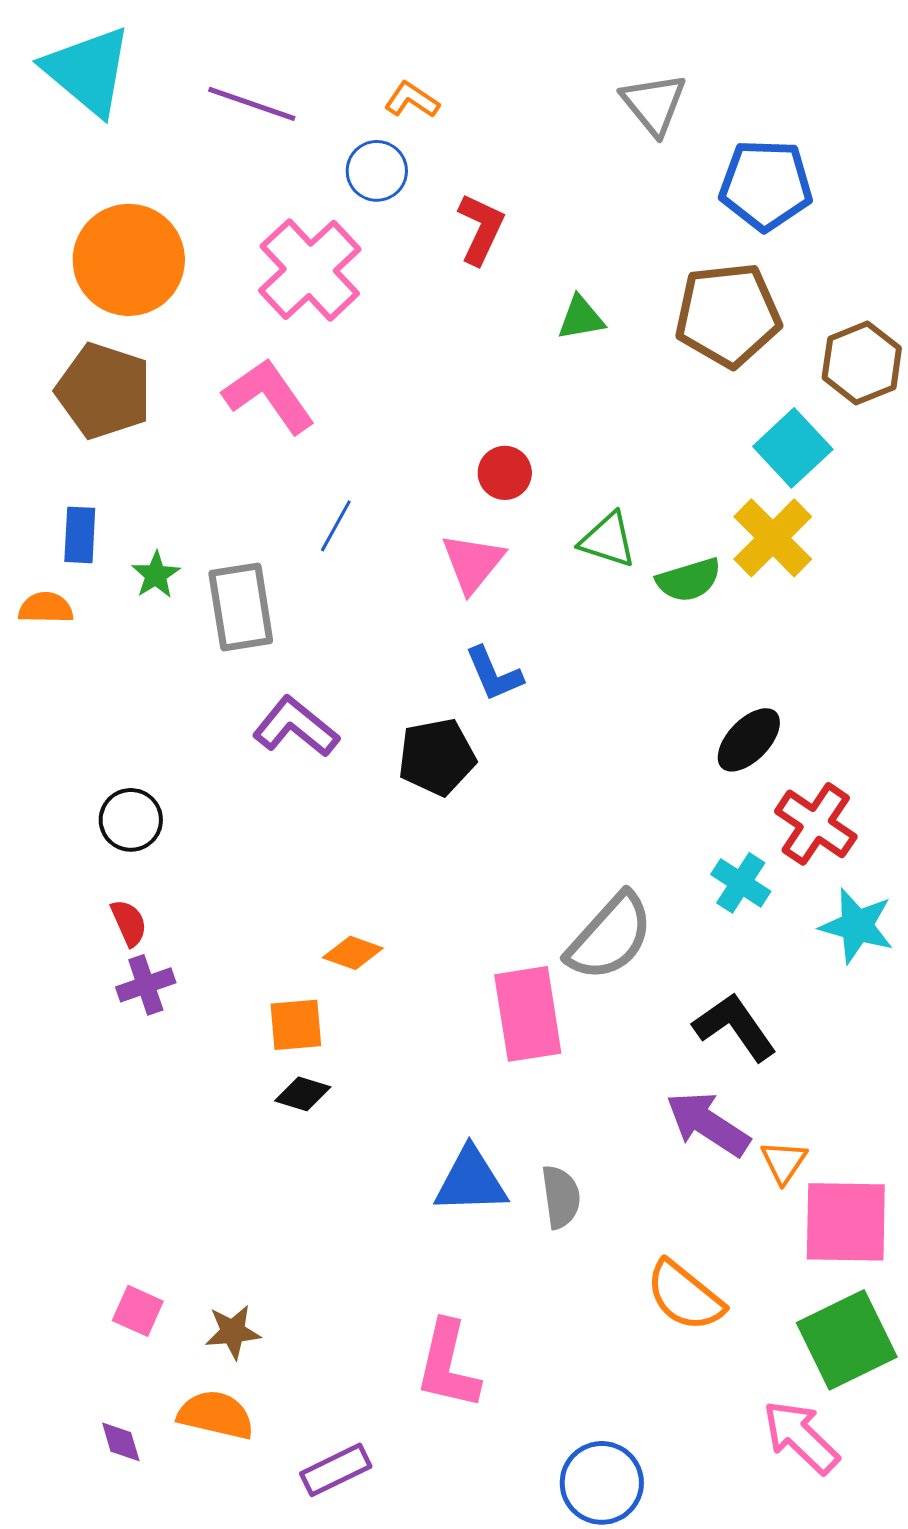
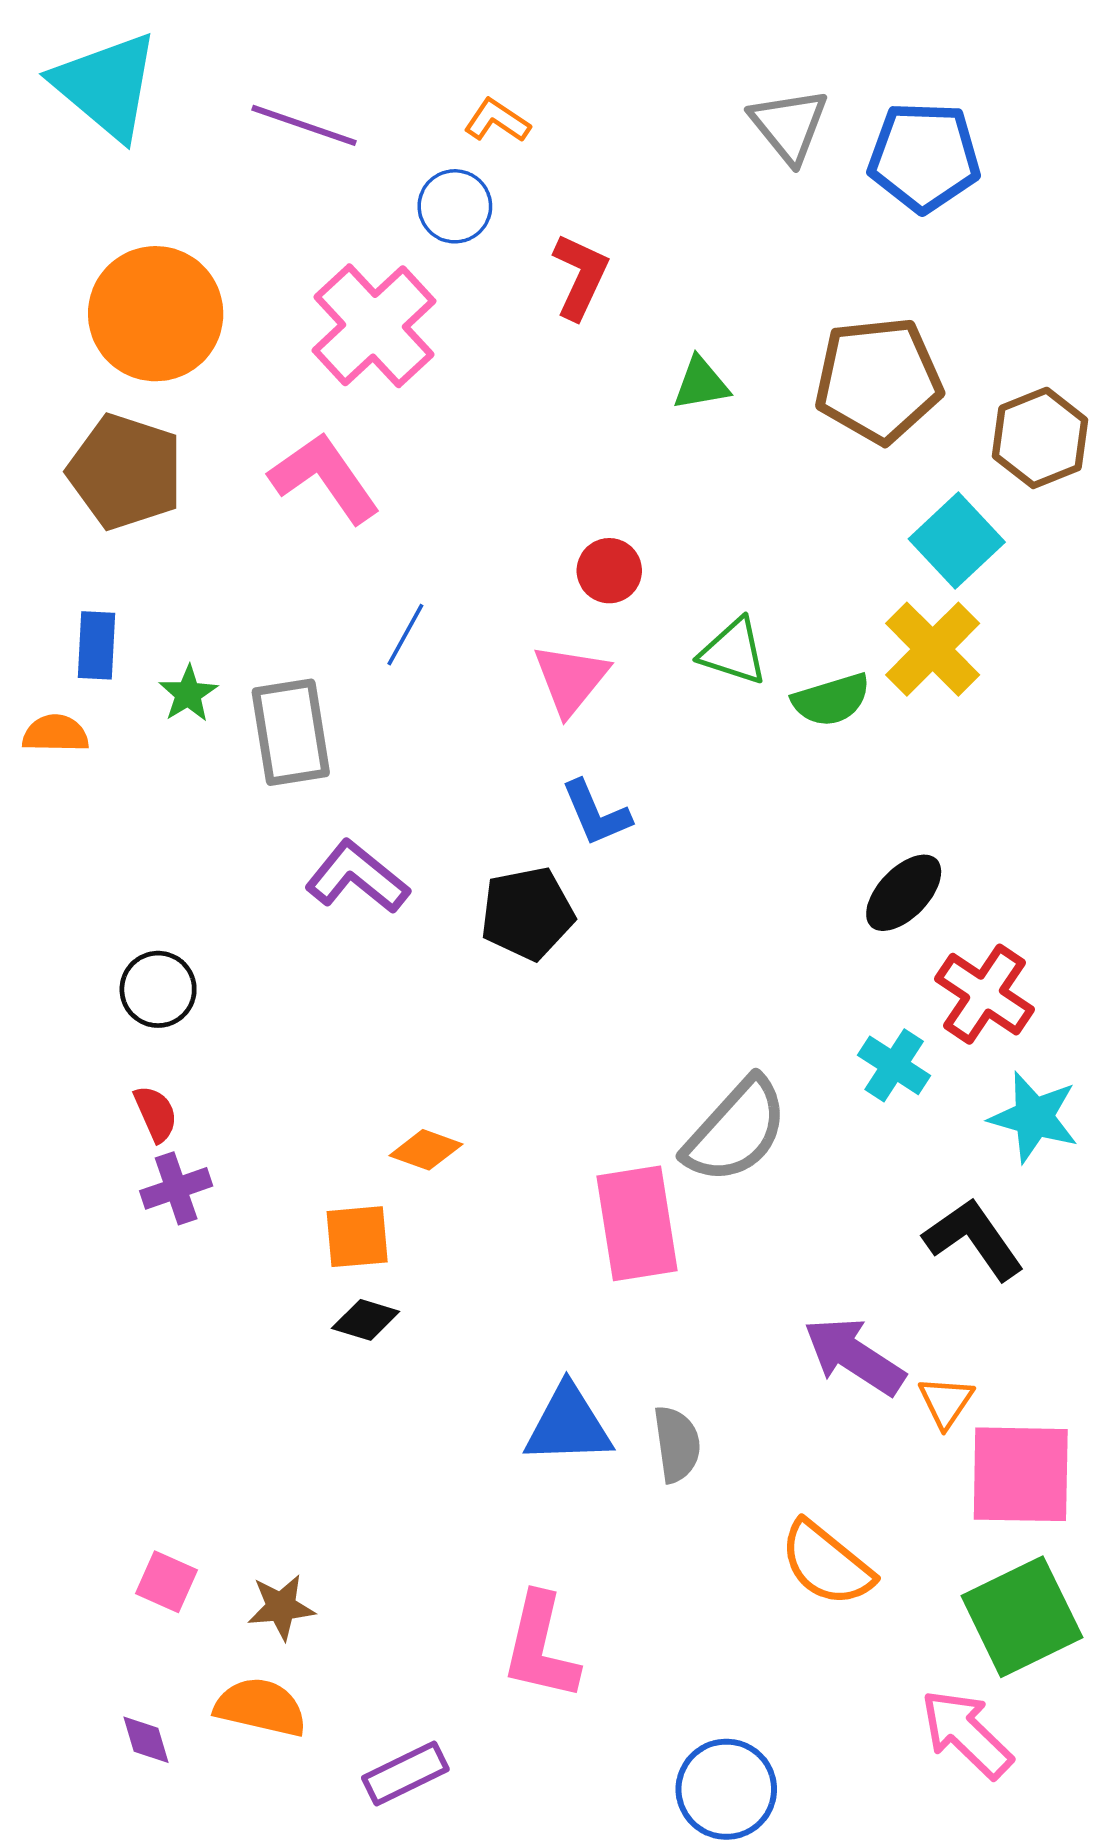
blue pentagon: (766, 185) -> (924, 157), moved
black L-shape: (735, 1027) -> (974, 1239), moved

